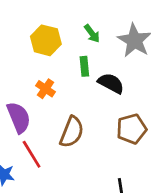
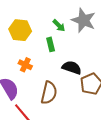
green arrow: (92, 34) -> (59, 26), moved
black semicircle: (111, 83) -> (72, 68), moved

